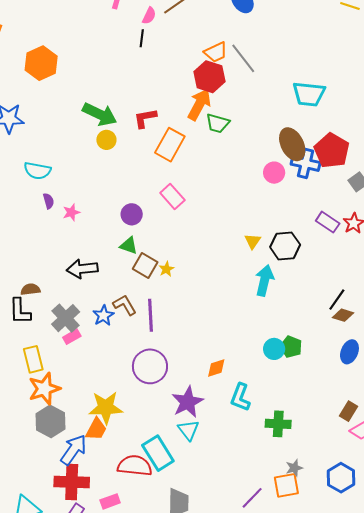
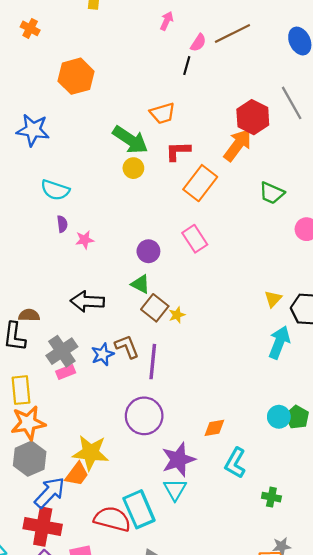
orange trapezoid: (216, 52) -> (163, 113), moved
green trapezoid: (218, 123) -> (272, 193), moved
green cross: (278, 424) -> (271, 497), size x0.7

